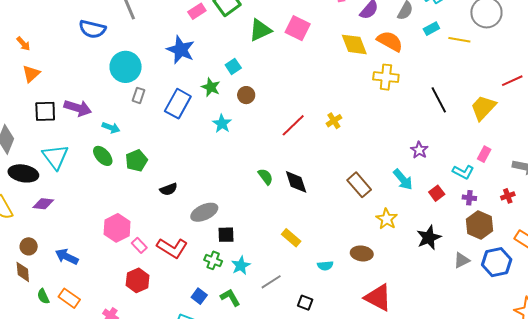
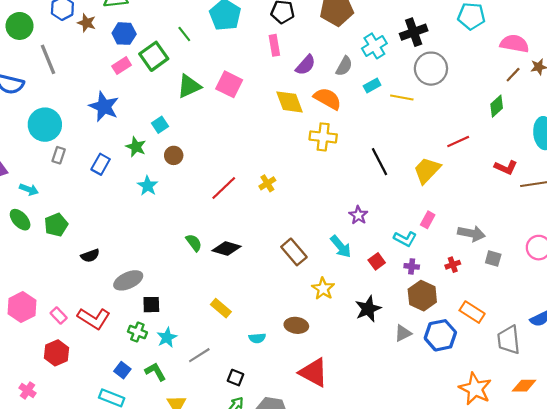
blue rectangle: (178, 104) -> (101, 164), size x0.7
black diamond: (296, 182) -> (227, 249), turned -56
pink hexagon: (117, 228) -> (22, 307), moved

